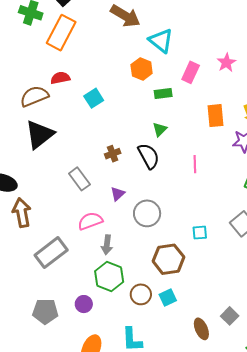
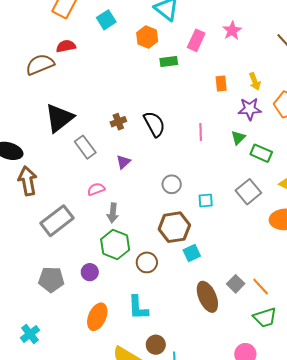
cyan square: (94, 98) -> (106, 20), moved
orange rectangle: (215, 116) -> (221, 83), size x0.7
green triangle: (160, 129) -> (238, 138), moved
black triangle: (40, 135) -> (59, 118), moved
gray circle: (147, 213) -> (172, 184), moved, size x0.7
pink semicircle: (90, 221) -> (96, 189), size x0.7
cyan square: (168, 297) -> (192, 253), moved
brown ellipse: (201, 329) -> (207, 297), size x1.4

